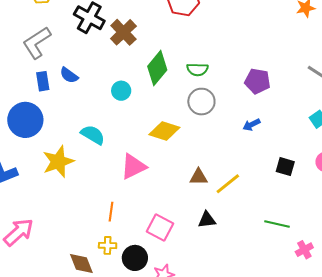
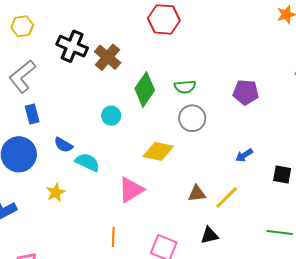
blue semicircle: (69, 75) -> (63, 145), moved
blue arrow: (251, 125) -> (244, 155), moved
yellow star: (58, 162) -> (56, 192), size x0.6

